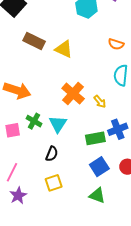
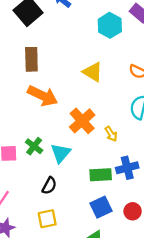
brown rectangle: (34, 41) -> (31, 59), moved, turned 55
yellow triangle: (64, 49) -> (93, 72), moved
orange arrow: (17, 90) -> (43, 96), moved

